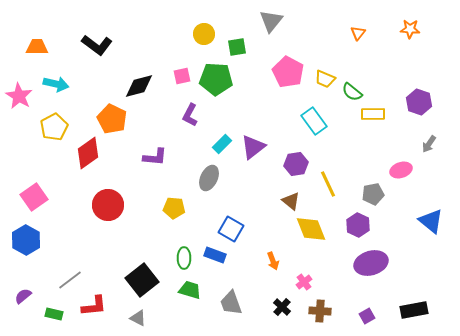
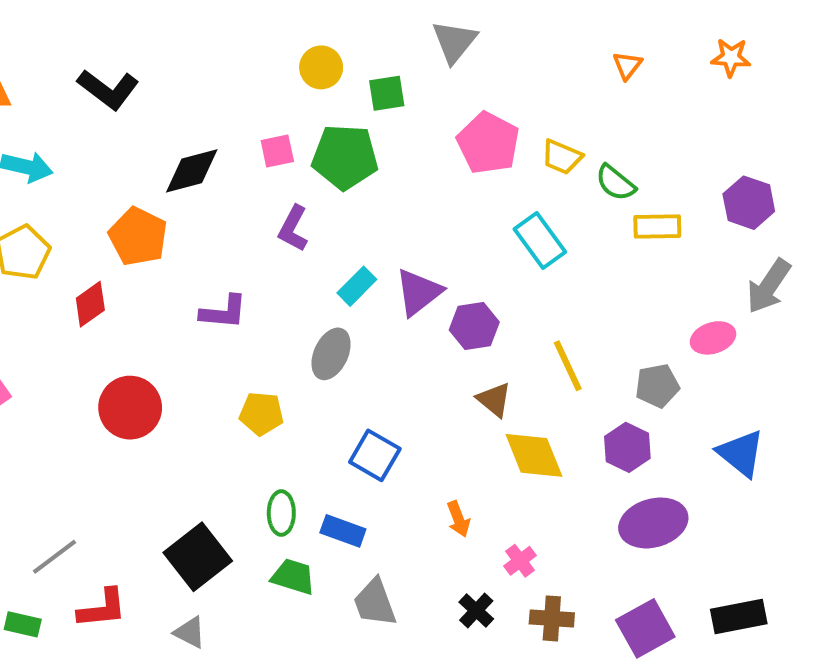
gray arrow: (429, 144) -> (769, 286), size x1.6
red diamond: (88, 153) -> (90, 304), size x0.7
purple hexagon: (296, 164) -> (474, 326), moved
blue triangle: (431, 221) -> (741, 453), moved
blue rectangle: (215, 255) -> (343, 531), moved
purple square: (367, 316) -> (645, 628), size x1.8

